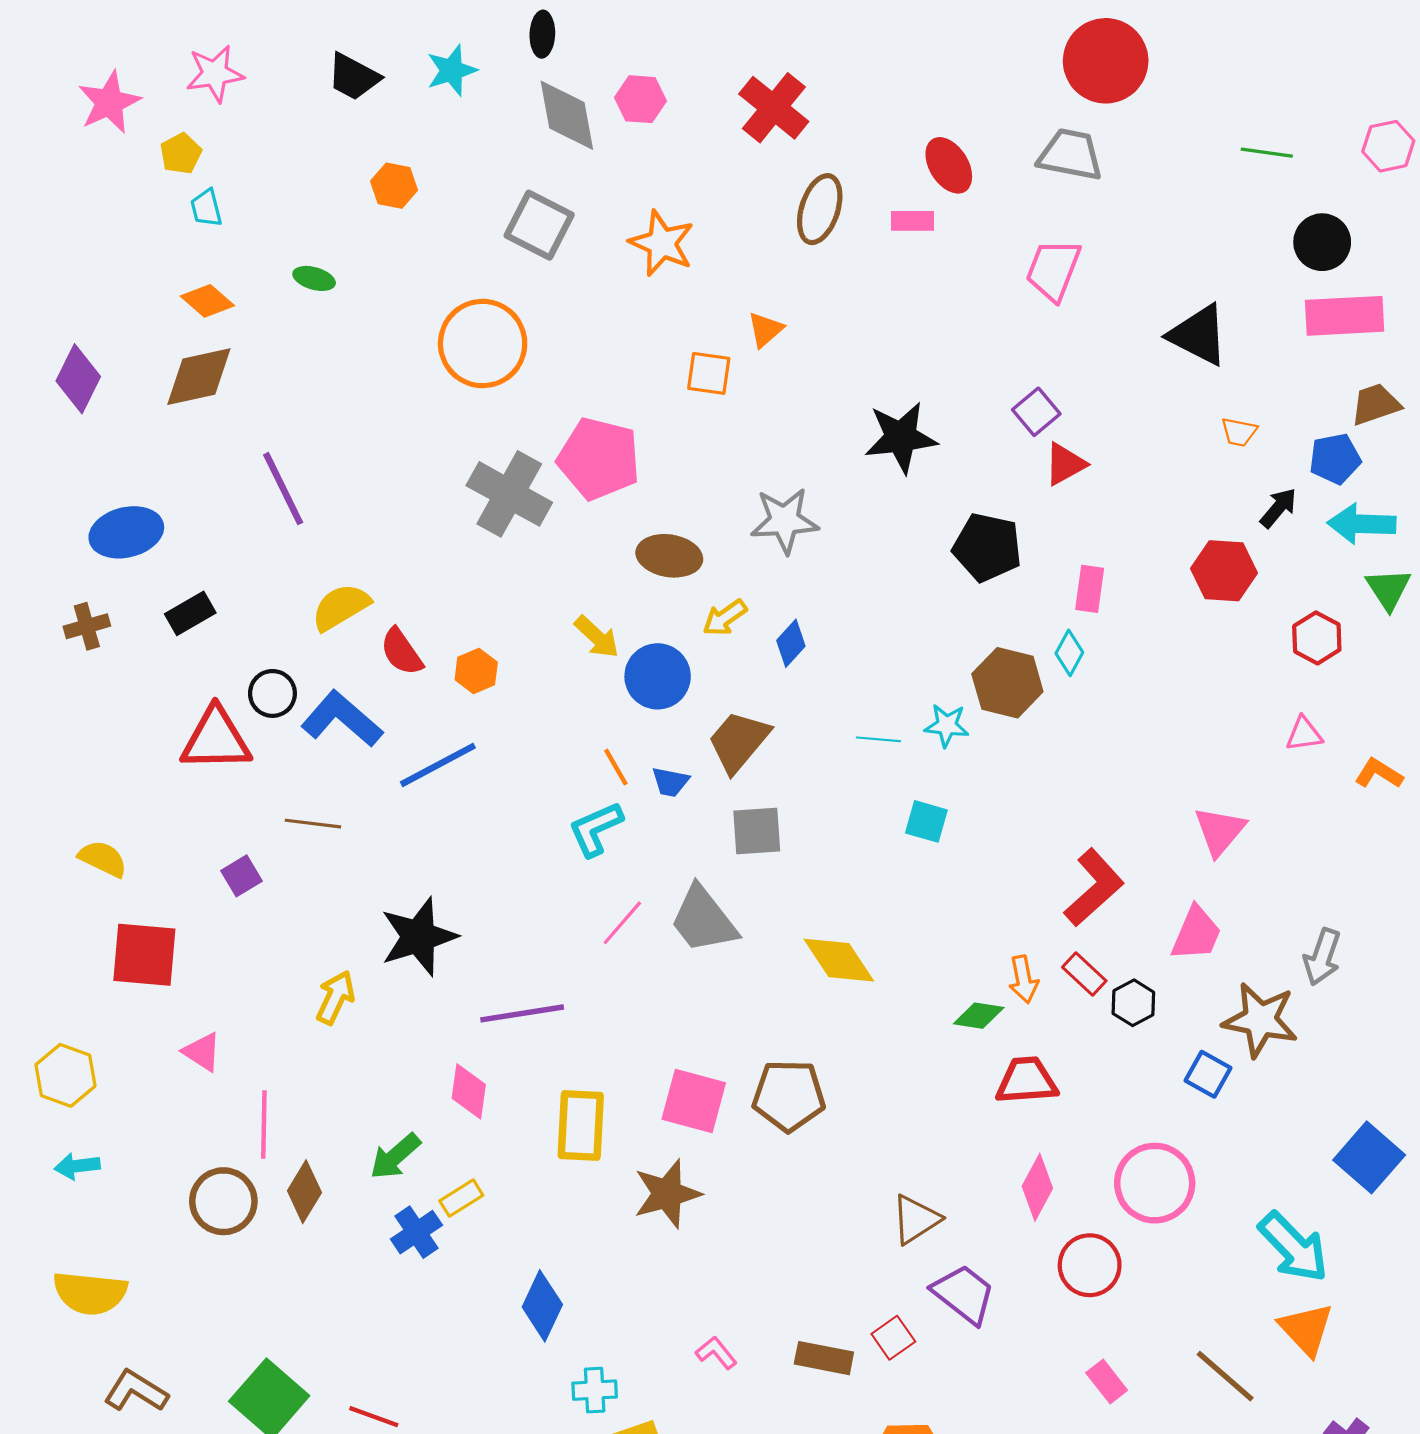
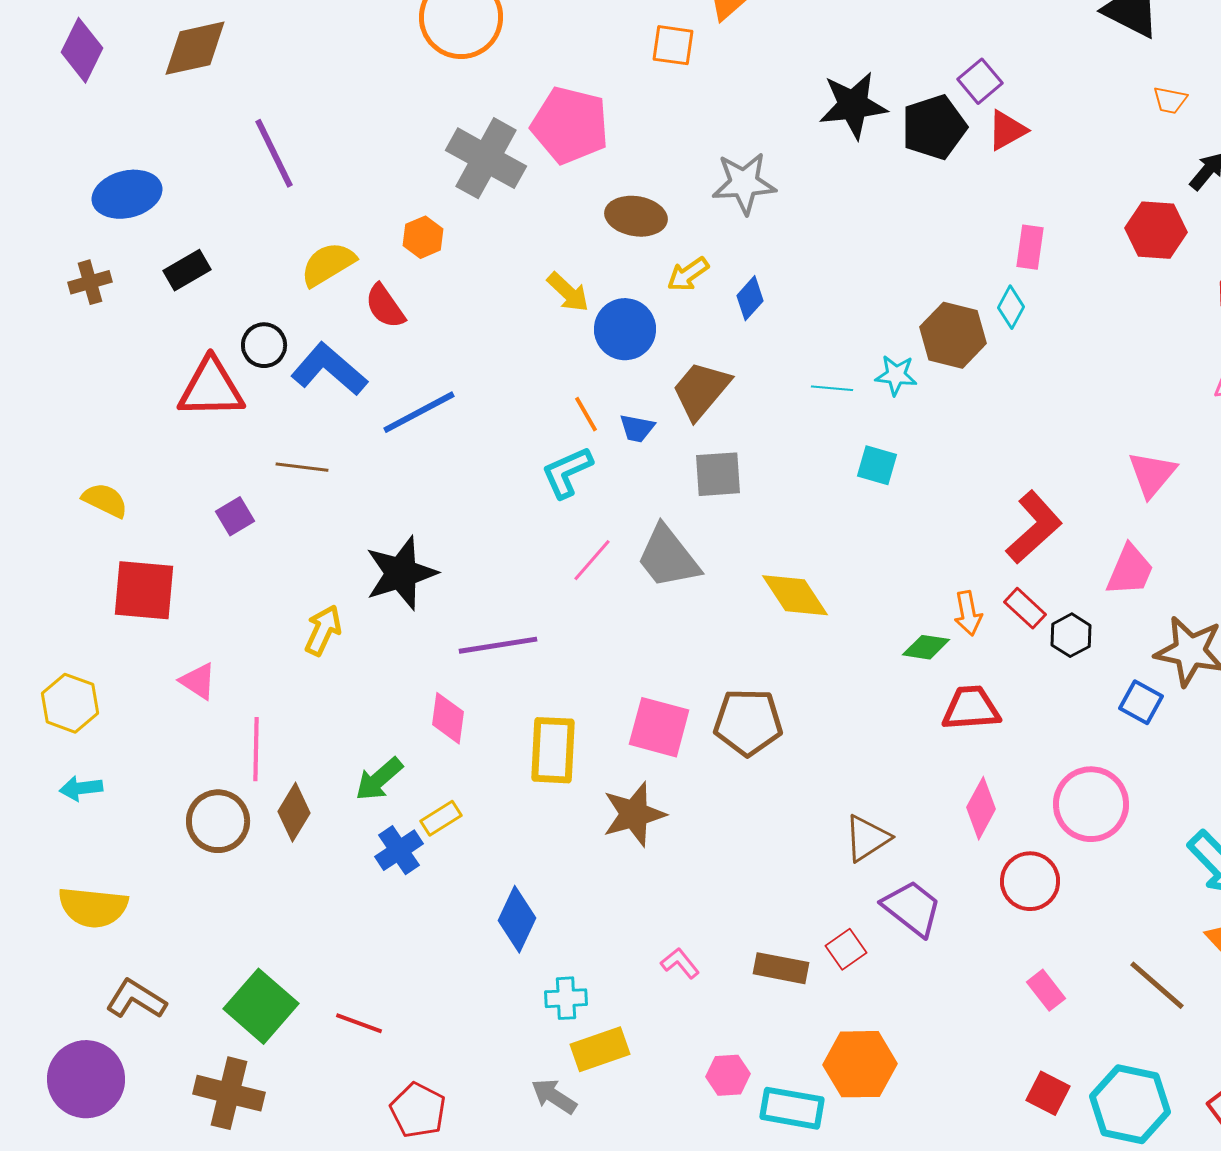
black pentagon: (987, 547) -> (934, 127), moved, turned -30
orange hexagon: (476, 671) -> (423, 237), moved

